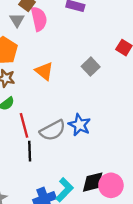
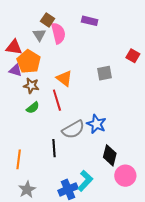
gray square: (91, 67) -> (104, 73), turned 35
red line: (24, 125) -> (57, 100), moved
black diamond: (93, 182) -> (110, 155), moved, turned -60

